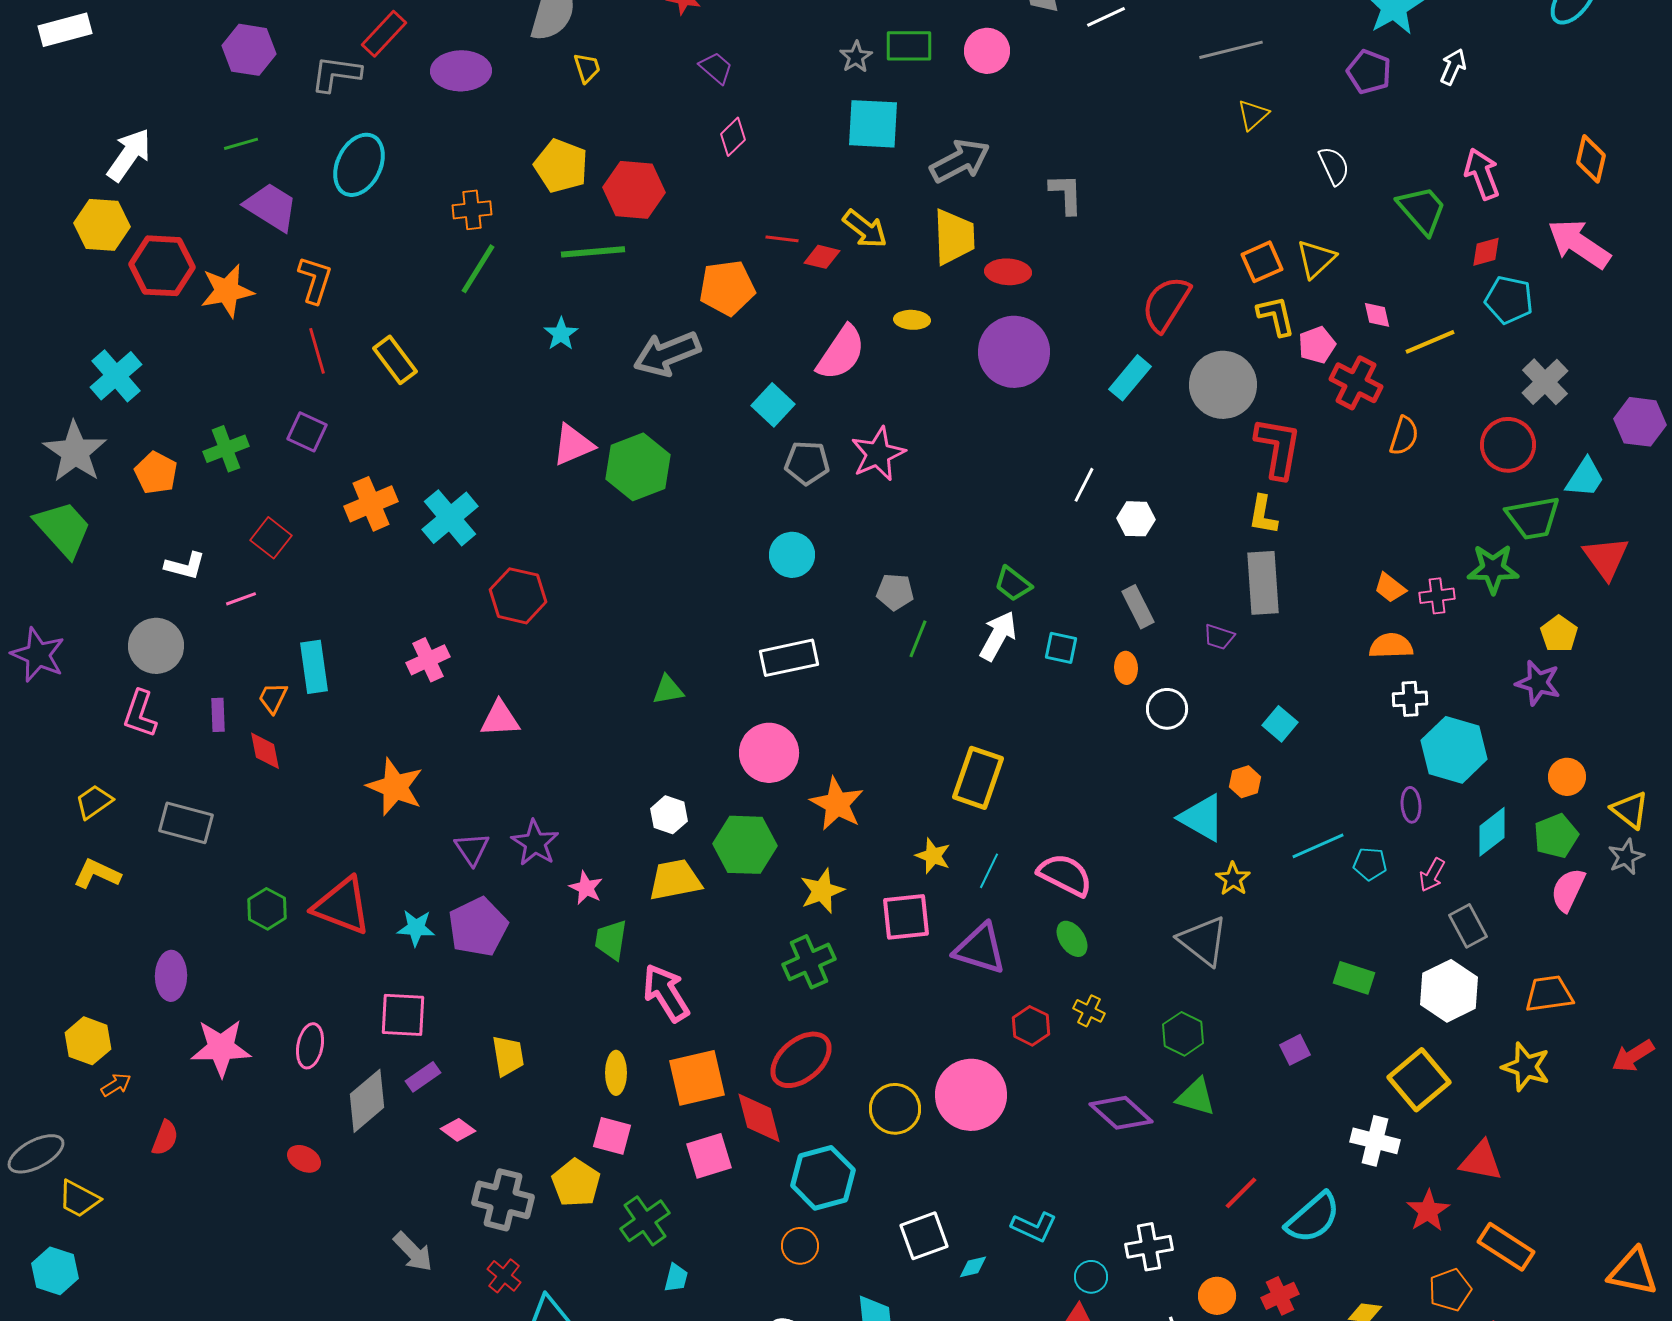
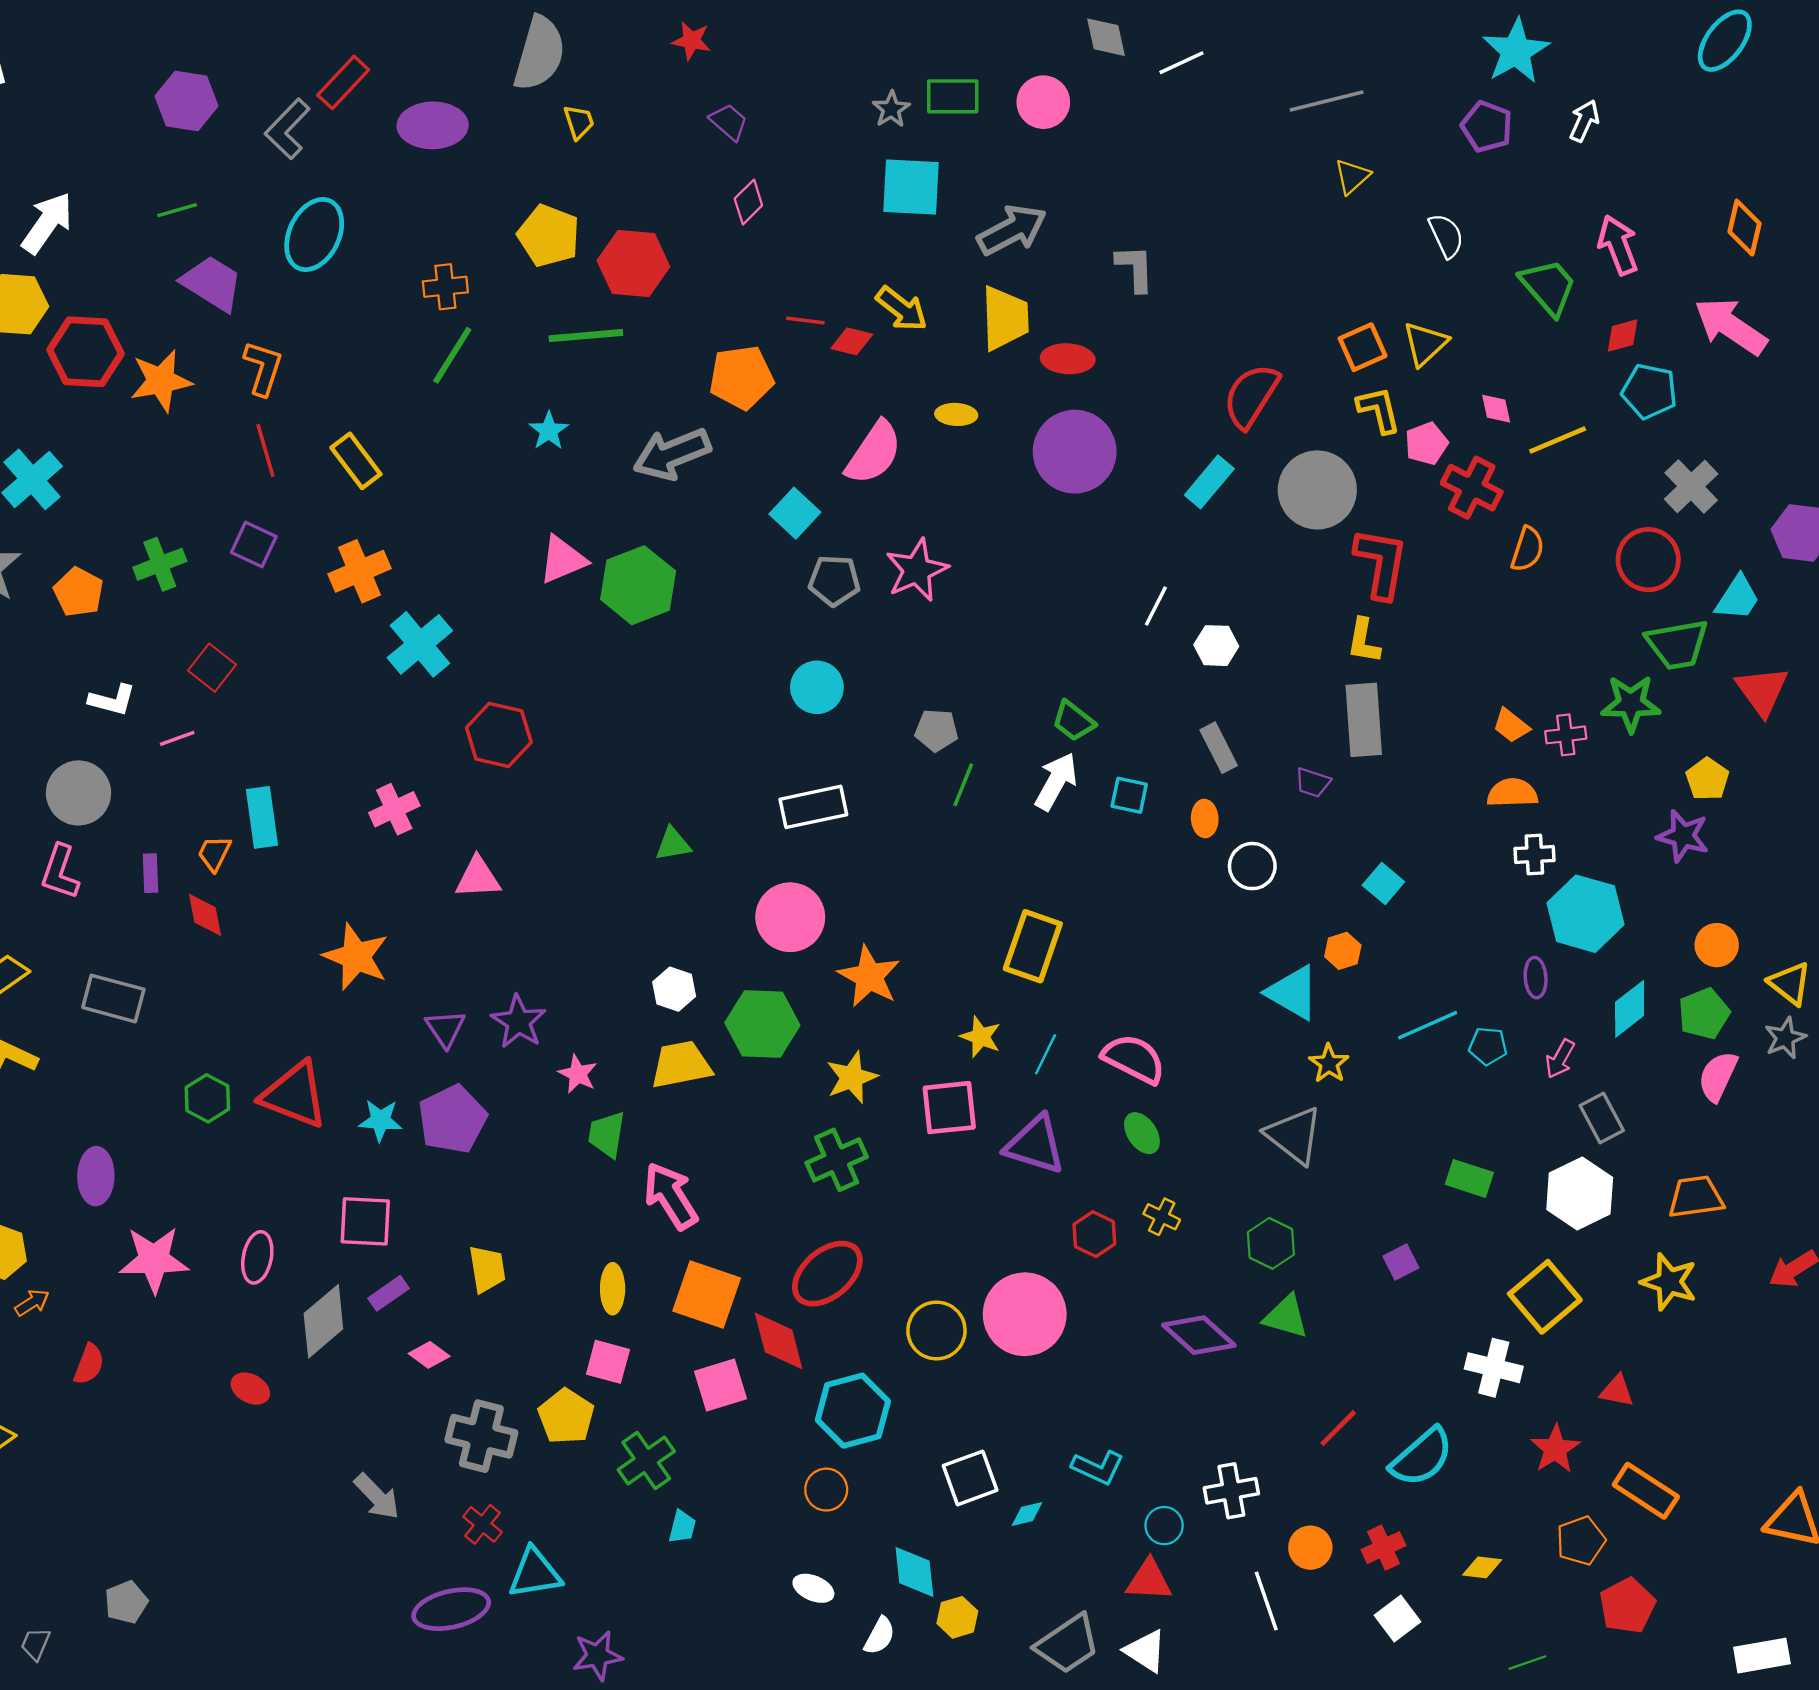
gray L-shape: (336, 74) -> (287, 129), turned -54
orange cross: (371, 504) -> (359, 571), moved
orange square: (697, 1078) -> (707, 1295), turned 32
red triangle: (1481, 1161) -> (1617, 1391), size x0.7

